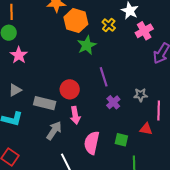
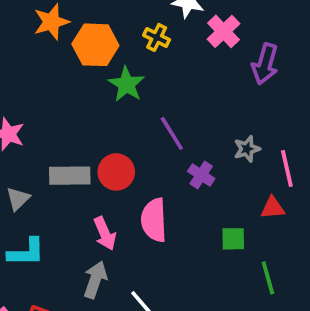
gray rectangle: (45, 103) -> (70, 176), moved
pink arrow: (75, 115) -> (105, 233), moved
gray arrow: (54, 131) -> (95, 280), moved
pink semicircle: (92, 143) -> (154, 220), moved

